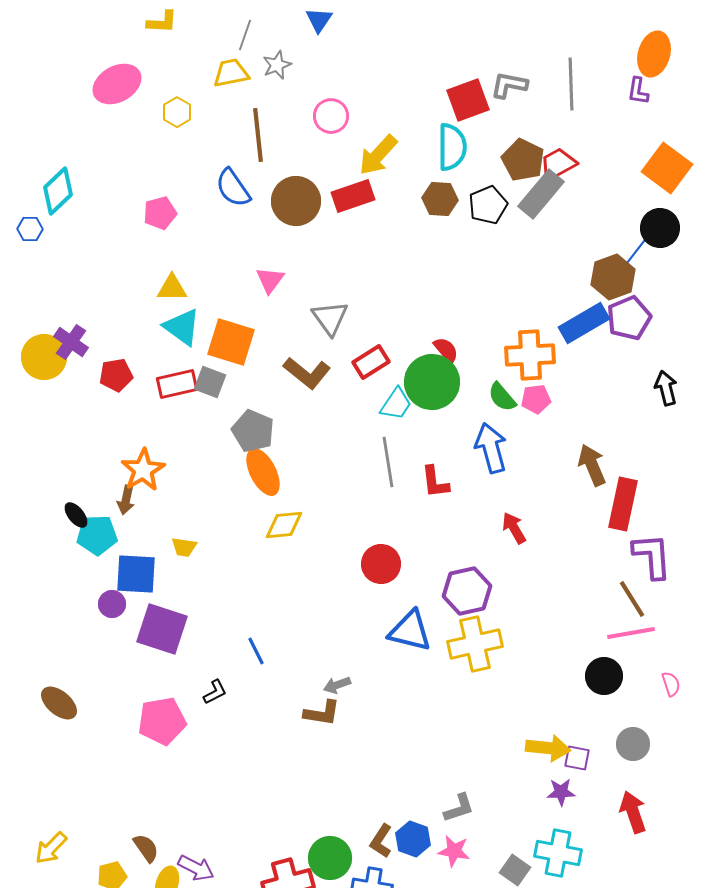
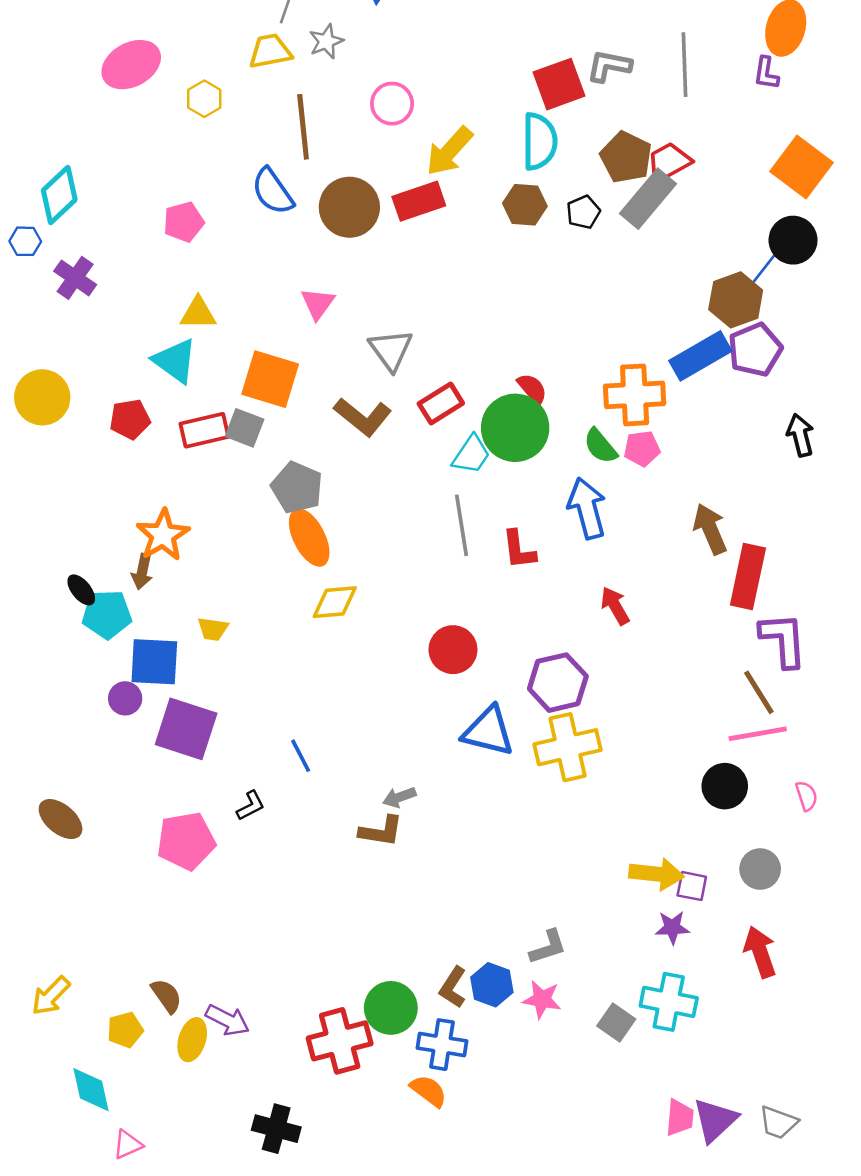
black pentagon: (488, 205) -> (583, 212), size x0.7
cyan triangle: (182, 327) -> (175, 361), moved
purple cross: (71, 342) -> (75, 278), moved

